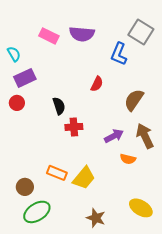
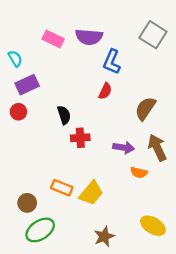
blue L-shape: (119, 54) -> (112, 62), moved
purple arrow: (114, 136) -> (124, 148), turned 36
brown star: (96, 218) -> (104, 236), turned 30

